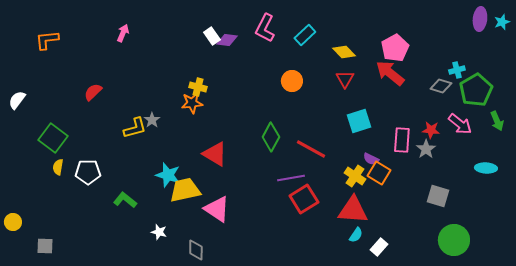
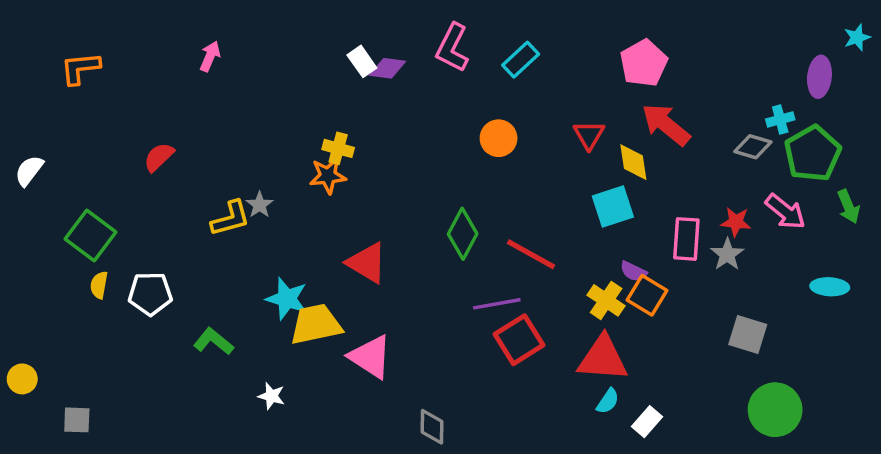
purple ellipse: (480, 19) -> (819, 77), moved
pink pentagon: (395, 48) -> (644, 63), moved
yellow diamond: (344, 52) -> (633, 162), moved, turned 35
gray diamond: (196, 250) -> (432, 427), moved

